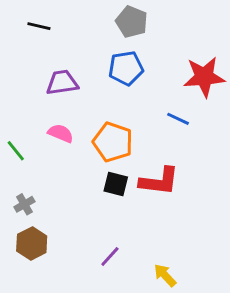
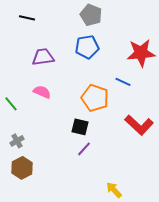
orange pentagon: (113, 142) -> (95, 98), moved
red L-shape: (159, 181) -> (139, 125), moved, turned 36
purple line: (110, 256) -> (84, 149), moved

